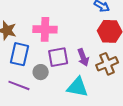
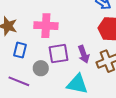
blue rectangle: (20, 54) -> (20, 50), size x0.7

